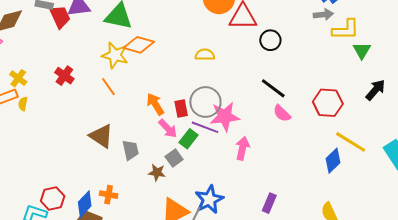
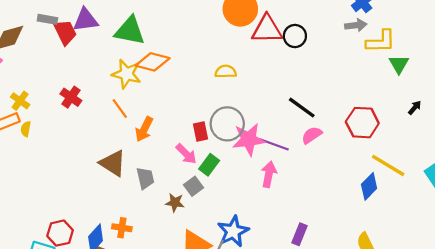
black circle: (270, 40) -> (295, 36), moved
black arrow: (375, 90) -> (415, 108), size x0.6
orange arrow: (155, 104) -> (144, 129), moved, turned -120
pink semicircle: (282, 113) -> (312, 135), turned 102
purple line: (205, 127) -> (274, 144), moved

